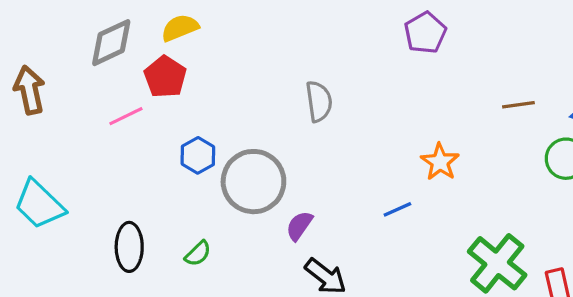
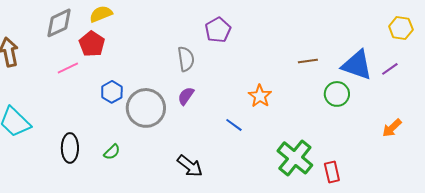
purple pentagon: (425, 33) -> (218, 30), moved
blue line: (397, 209) -> (234, 125), turned 60
purple semicircle: (299, 226) -> (186, 96), moved

